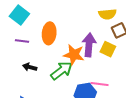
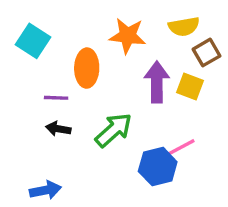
purple line: (22, 41) -> (56, 98), moved
orange star: (74, 55) -> (128, 36), moved
pink line: (99, 84) -> (181, 148), turned -30

